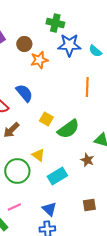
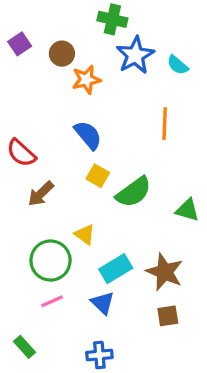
blue star: (69, 45) -> (135, 55), turned -30
blue semicircle: (24, 93) -> (88, 135), moved
brown star: (87, 160) -> (165, 272), moved, size x1.6
pink line: (14, 207) -> (52, 301), moved
blue triangle: (49, 209) -> (103, 303), moved

